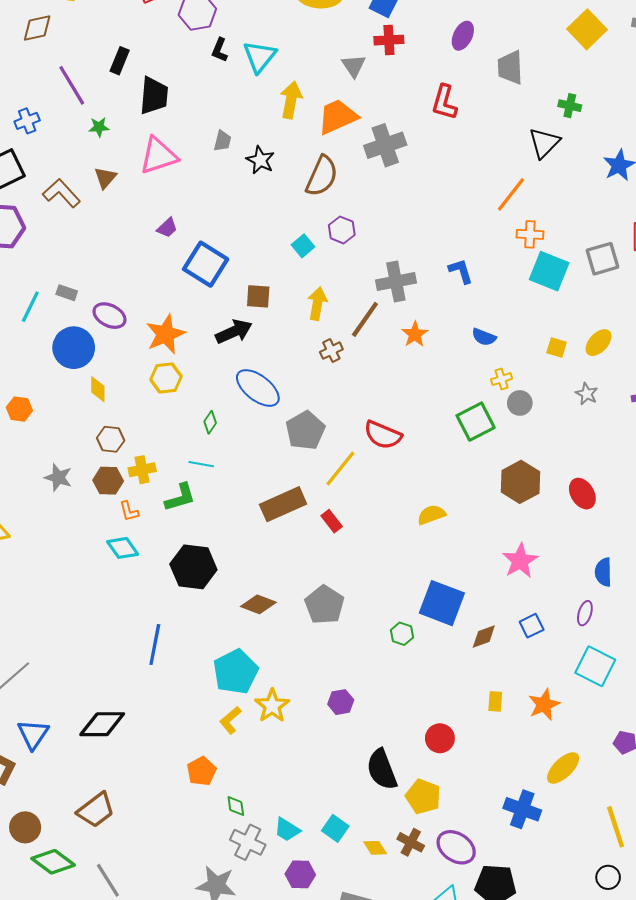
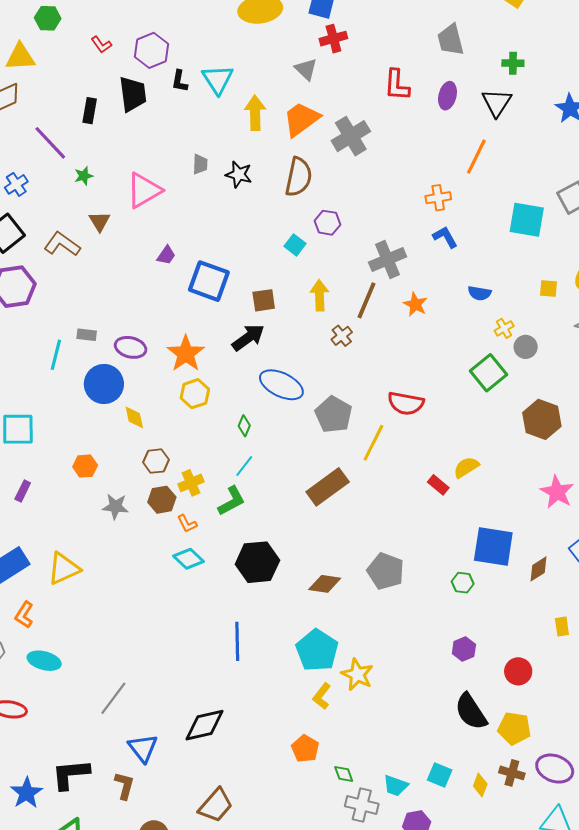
purple ellipse: (463, 36) -> (447, 96), moved
black trapezoid: (154, 96) -> (133, 94), moved
orange cross: (530, 234) -> (438, 198), moved
orange hexagon: (19, 409) -> (85, 466), moved
cyan line: (201, 464) -> (244, 466), turned -50
red rectangle: (332, 521) -> (438, 485), moved
purple hexagon: (341, 702) -> (464, 649), moved
yellow diamond: (375, 848) -> (480, 785), turned 65

